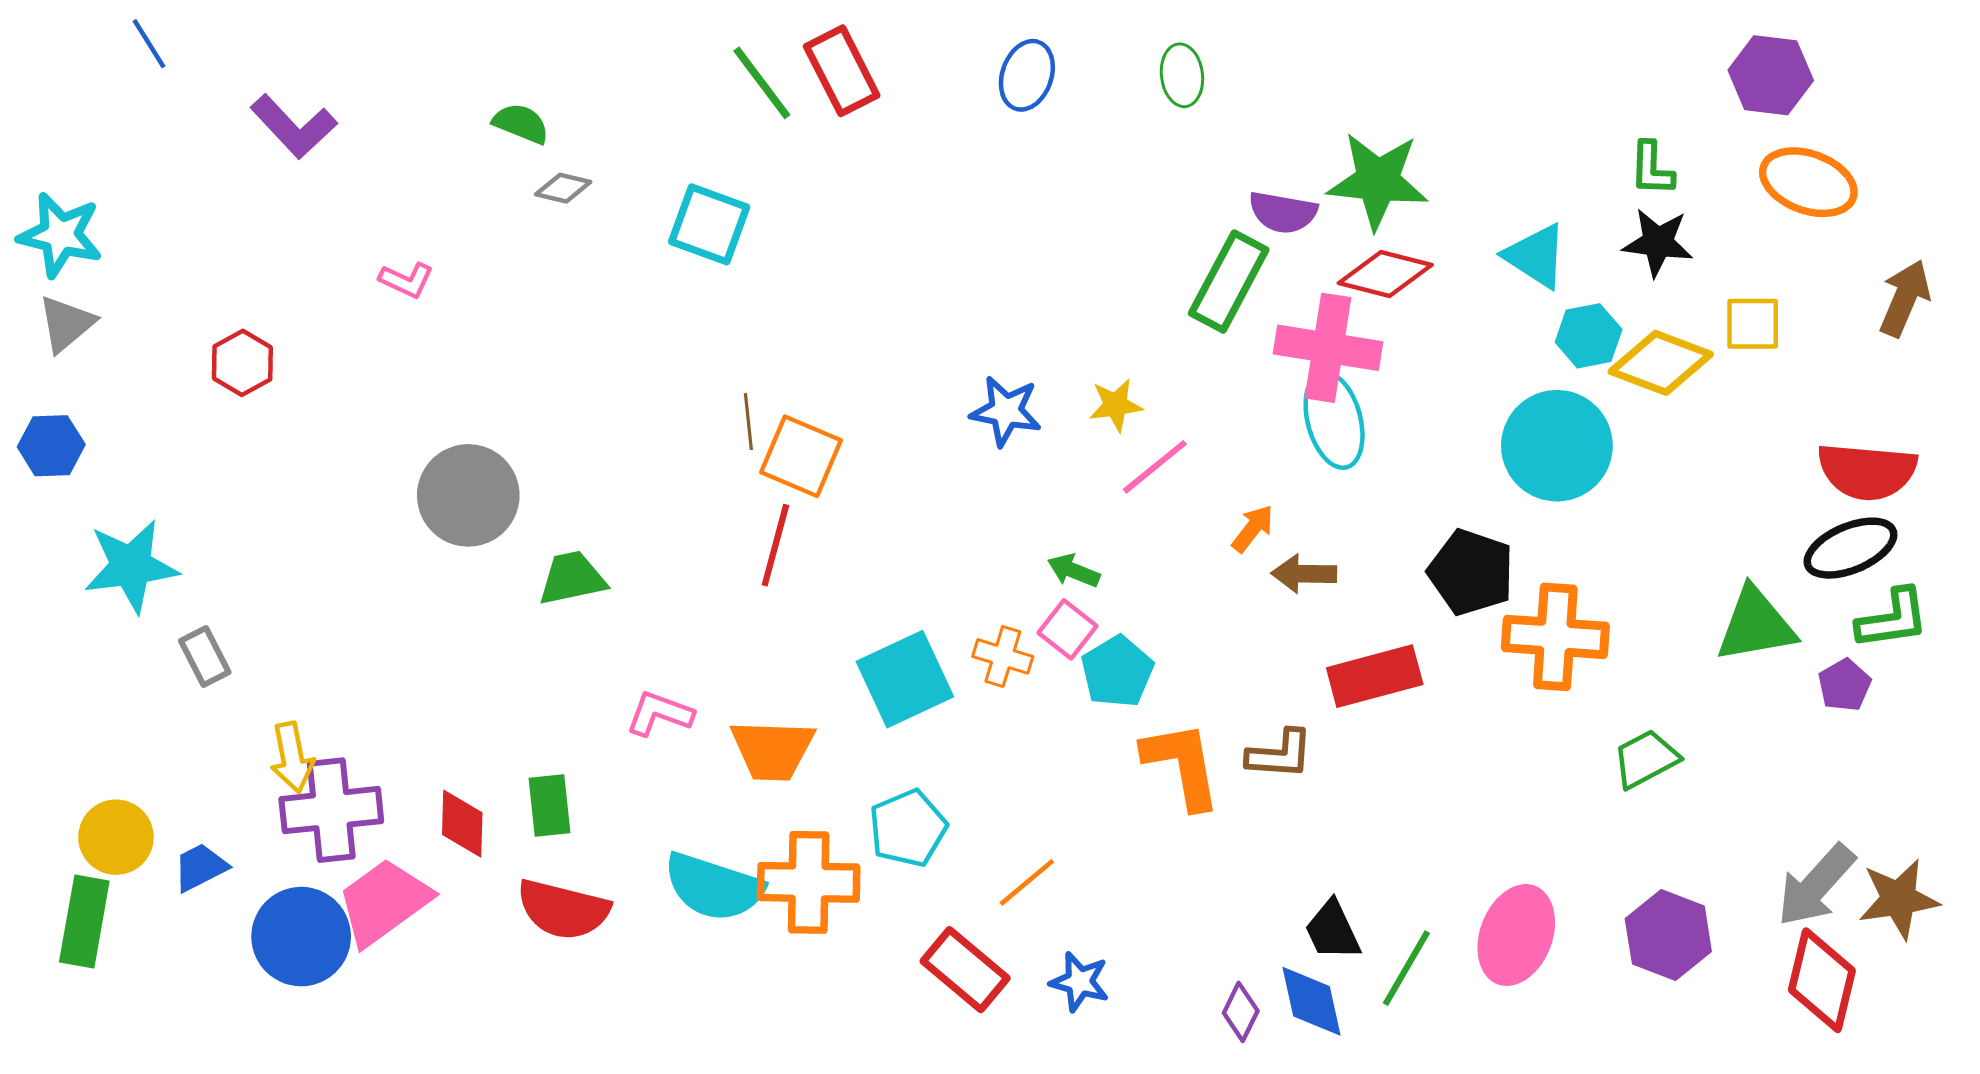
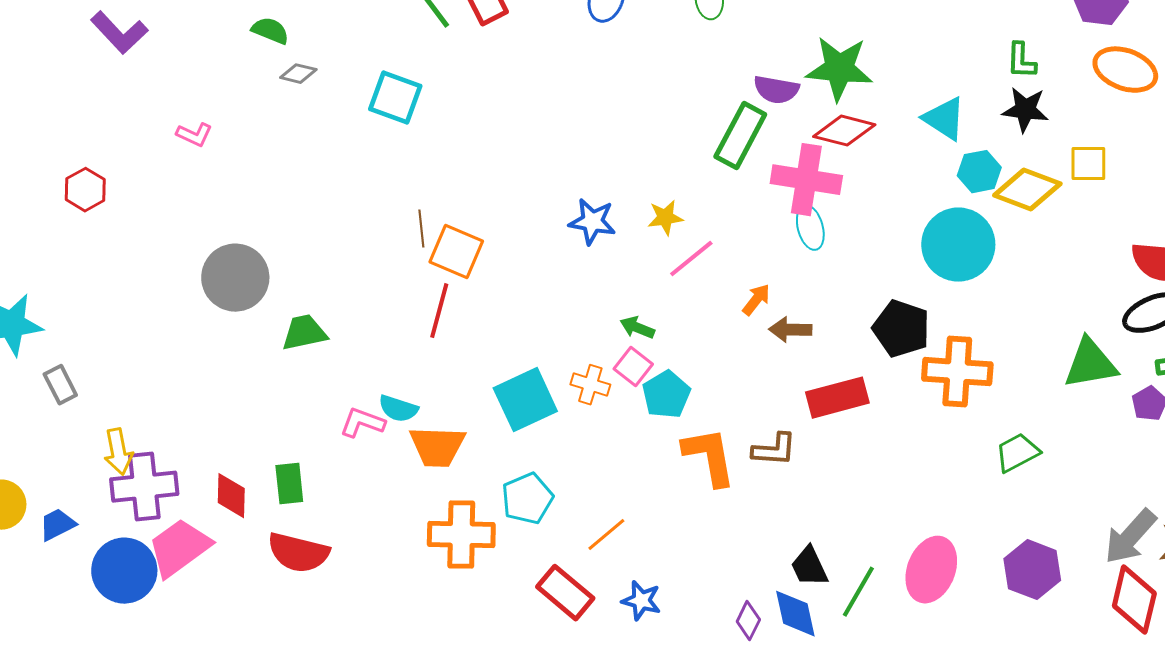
cyan ellipse: (1334, 420) -> (810, 228), size x0.7
cyan semicircle: (714, 887) -> (398, 409), moved, size x0.6

